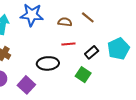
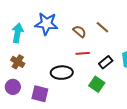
brown semicircle: (65, 22) -> (79, 31), turned 32
purple square: (26, 85) -> (40, 94), turned -30

